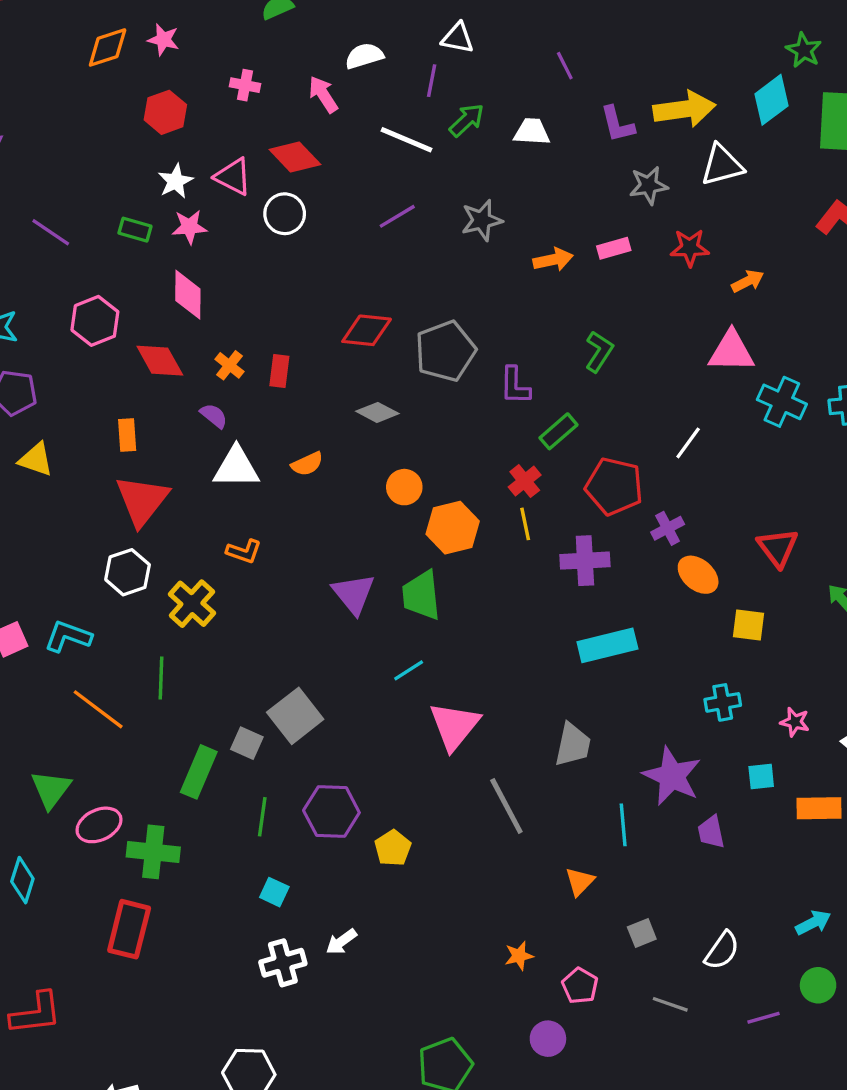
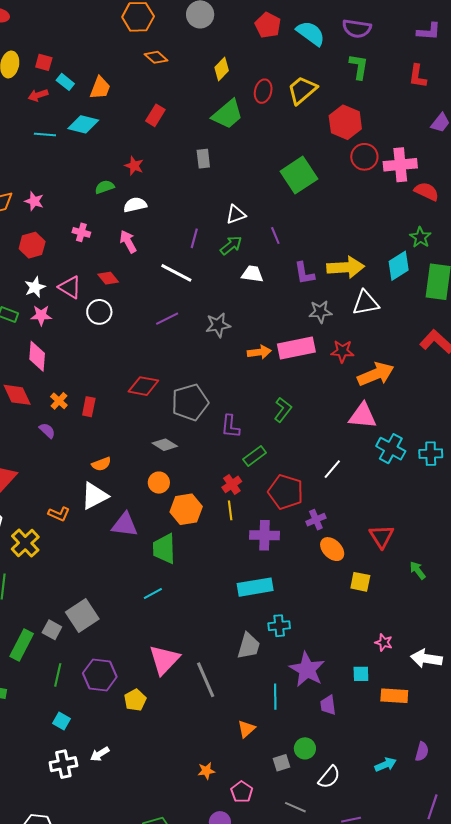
white triangle: (458, 38) -> (236, 214), moved, turned -35
white semicircle: (364, 56) -> (135, 205), moved
green arrow: (467, 120) -> (231, 245), moved
red diamond: (295, 157) -> (108, 278), size x0.7
pink rectangle: (614, 248) -> (296, 348), size x1.8
orange arrow: (748, 281) -> (376, 374), size x1.8
gray diamond: (377, 412) -> (165, 445), moved
white triangle: (236, 467) -> (94, 496), moved, turned -32
purple triangle: (353, 594) -> (125, 525), moved, turned -48
cyan rectangle: (607, 645) -> (255, 587), moved
cyan cross: (723, 702) -> (279, 626), moved
pink triangle: (454, 726) -> (164, 660), moved
green circle: (818, 985) -> (305, 748), moved

